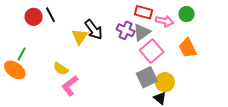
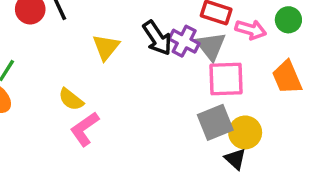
black arrow: (94, 30) -> (157, 38), moved
gray triangle: (142, 32) -> (211, 46), turned -36
pink square: (152, 51) -> (226, 79), turned 35

